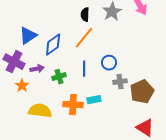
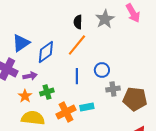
green cross: (59, 77) -> (47, 92), moved
orange star: (22, 86) -> (25, 96), moved
brown pentagon: (142, 92) -> (135, 99), turned 30
orange cross: (73, 105) -> (66, 112), turned -30

